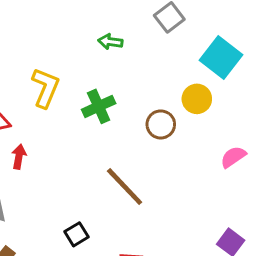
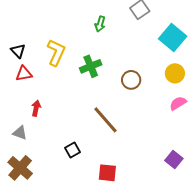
green arrow: (110, 42) -> (100, 24), turned -84
yellow circle: (197, 99) -> (175, 73), moved
red arrow: (19, 157) -> (36, 108), moved

